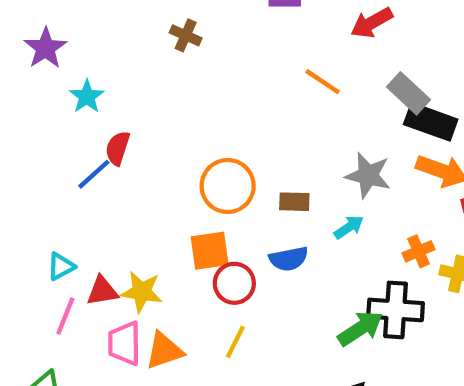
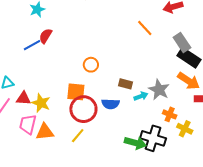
gray star: (368, 175) -> (159, 90), moved
orange circle: (228, 186) -> (91, 65), size x0.6
brown rectangle: (294, 202) -> (126, 84), moved
orange cross: (419, 251) -> (170, 114), turned 32
red circle: (234, 283) -> (83, 109), size x1.4
green arrow: (360, 328) -> (135, 143), turned 35

